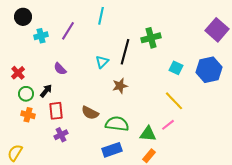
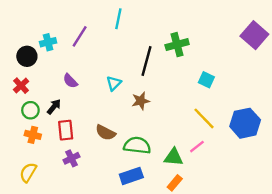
black circle: (23, 17) -> (27, 56), moved
cyan triangle: (102, 62) -> (114, 83), moved
blue hexagon: (209, 70) -> (245, 123), moved
yellow semicircle: (15, 153) -> (28, 172), moved

